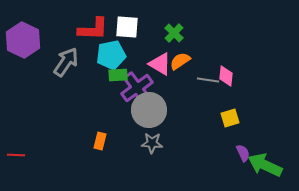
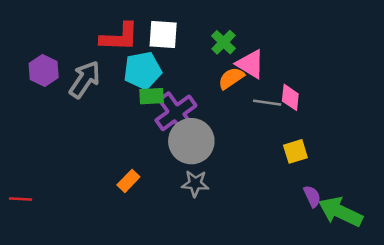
purple hexagon: (23, 40) -> (44, 70), moved, size x0.7
pink triangle: (160, 64) -> (250, 64), moved
orange rectangle: (100, 141) -> (128, 181), turned 30

